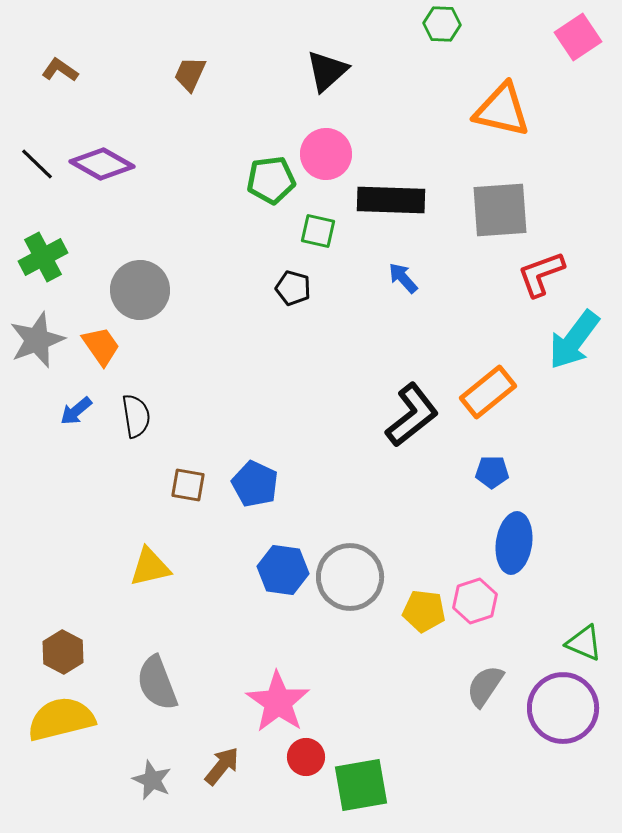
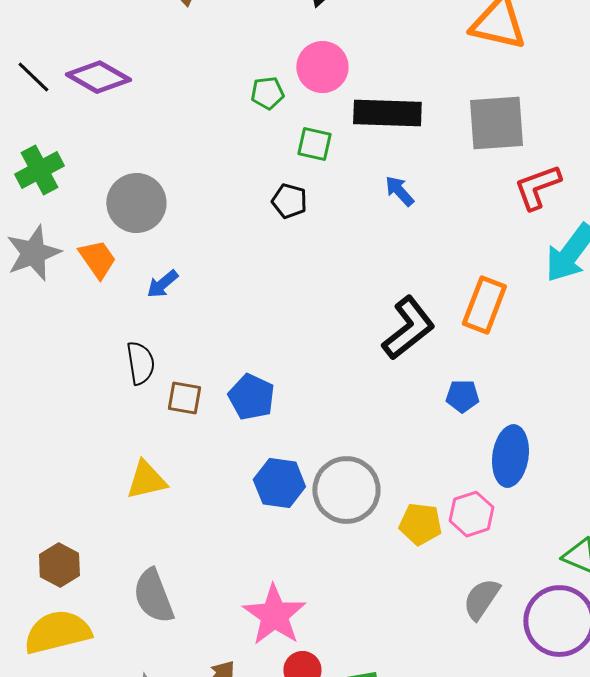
green pentagon: (271, 180) -> (267, 93), size x0.7
orange rectangle: (488, 392) -> (484, 305), turned -30
blue arrow: (76, 411) -> (162, 284), moved
black semicircle: (136, 416) -> (140, 363), moved
blue pentagon: (492, 472) -> (462, 396), moved

